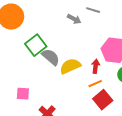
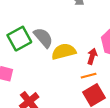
green square: (36, 45) -> (19, 39), moved

